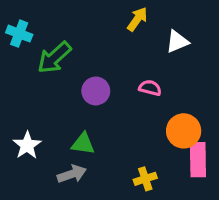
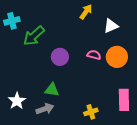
cyan cross: (19, 34) -> (12, 21), turned -35
orange circle: (184, 131) -> (117, 57), moved
white star: (27, 145) -> (17, 101), moved

